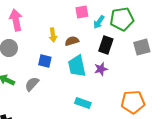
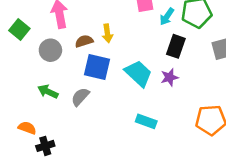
brown semicircle: (72, 41) -> (84, 41), moved
blue square: (45, 61) -> (97, 67), size x1.5
cyan trapezoid: (77, 66) -> (138, 73), turned 145

